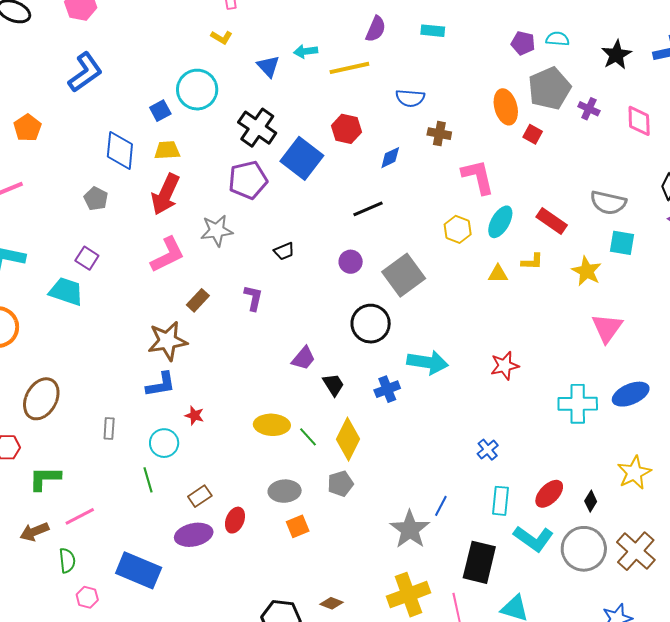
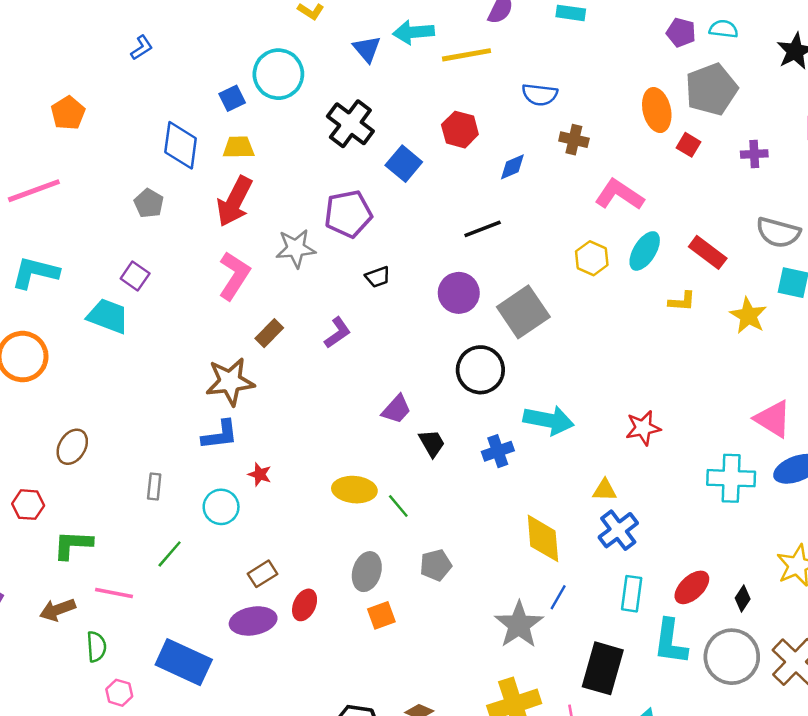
cyan arrow: (306, 51) -> (413, 32), size x1.4
blue L-shape: (85, 72) -> (142, 48), size x0.5
purple cross: (589, 109) -> (754, 154), moved, turned -30
blue square: (302, 158) -> (404, 164), size x0.7
pink L-shape: (478, 177) -> (619, 195), turned -45
purple pentagon: (248, 180) -> (348, 214), moved
pink L-shape: (168, 255) -> (234, 276), turned -33
purple circle: (351, 262) -> (459, 293), size x1.4
yellow triangle: (498, 274) -> (605, 490), moved
purple L-shape: (253, 298) -> (338, 333), turned 40
pink triangle: (607, 328) -> (773, 419), moved, turned -36
brown ellipse: (41, 399) -> (72, 447), size x0.7
yellow diamond: (348, 439) -> (543, 538), moved, turned -33
blue cross: (488, 450) -> (618, 530), size x1.5
green line: (148, 480) -> (170, 554), moved, turned 55
gray ellipse: (285, 491) -> (367, 572), turned -72
pink line: (80, 516) -> (114, 593), turned 36
cyan L-shape: (533, 539) -> (670, 642), turned 60

